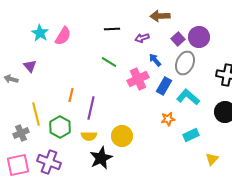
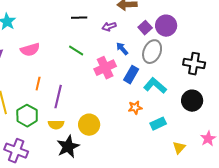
pink semicircle: (63, 36) -> (30, 50), moved, turned 42

